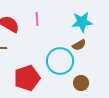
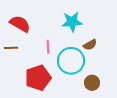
pink line: (37, 19) -> (48, 47), moved
cyan star: (82, 22) -> (72, 22), moved

